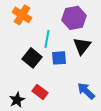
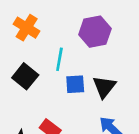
black triangle: (82, 46) -> (104, 87), moved
black square: (32, 58) -> (25, 76), moved

